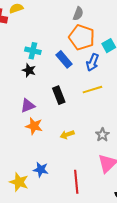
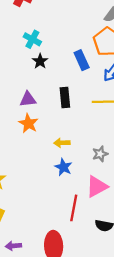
cyan cross: (33, 51) -> (32, 39), moved
blue star: (41, 170) -> (63, 167), moved
red line: (76, 182) -> (74, 208), moved

